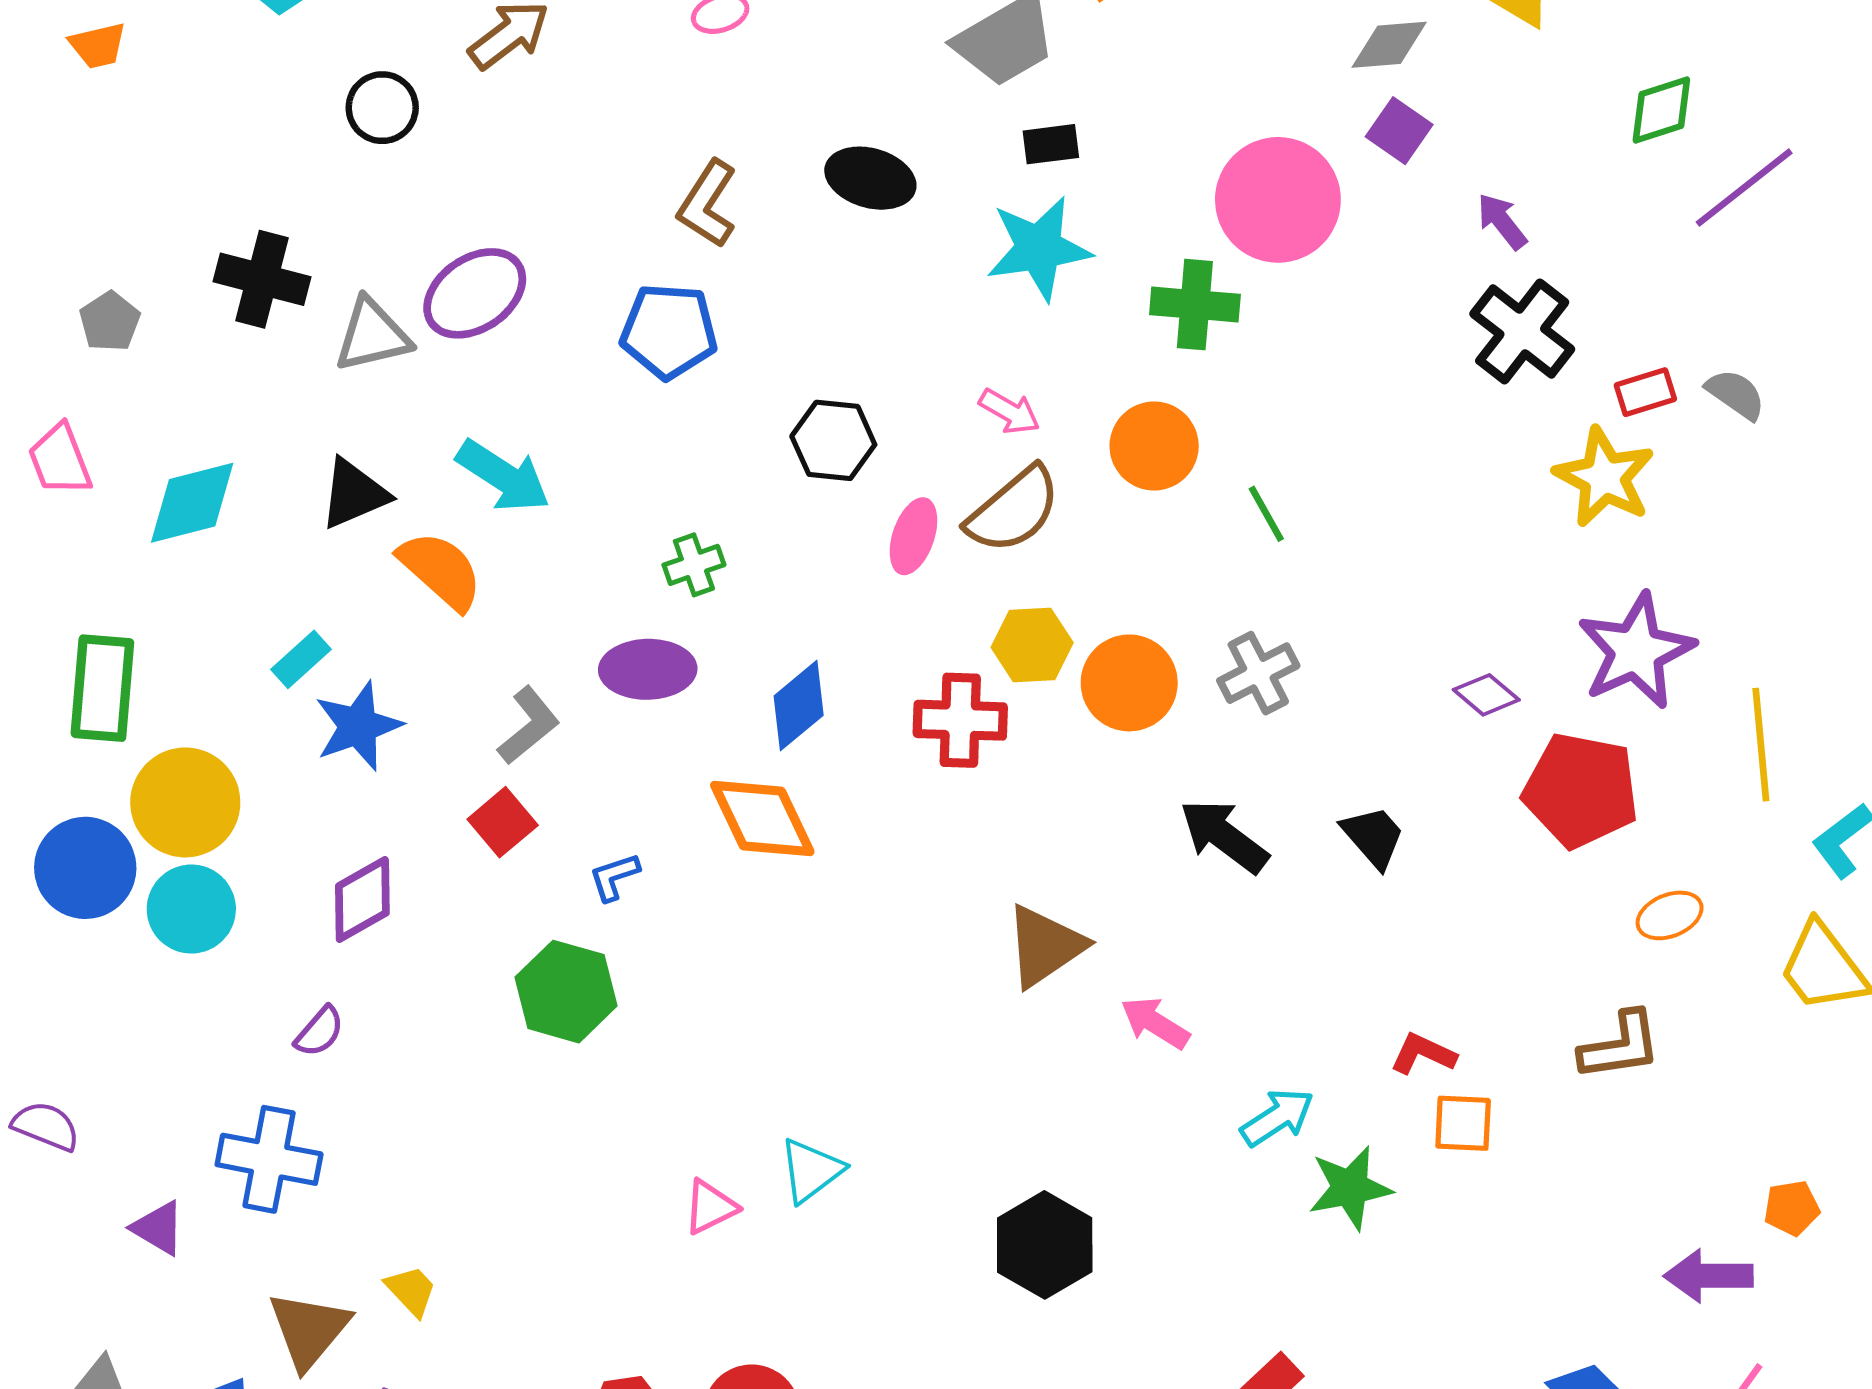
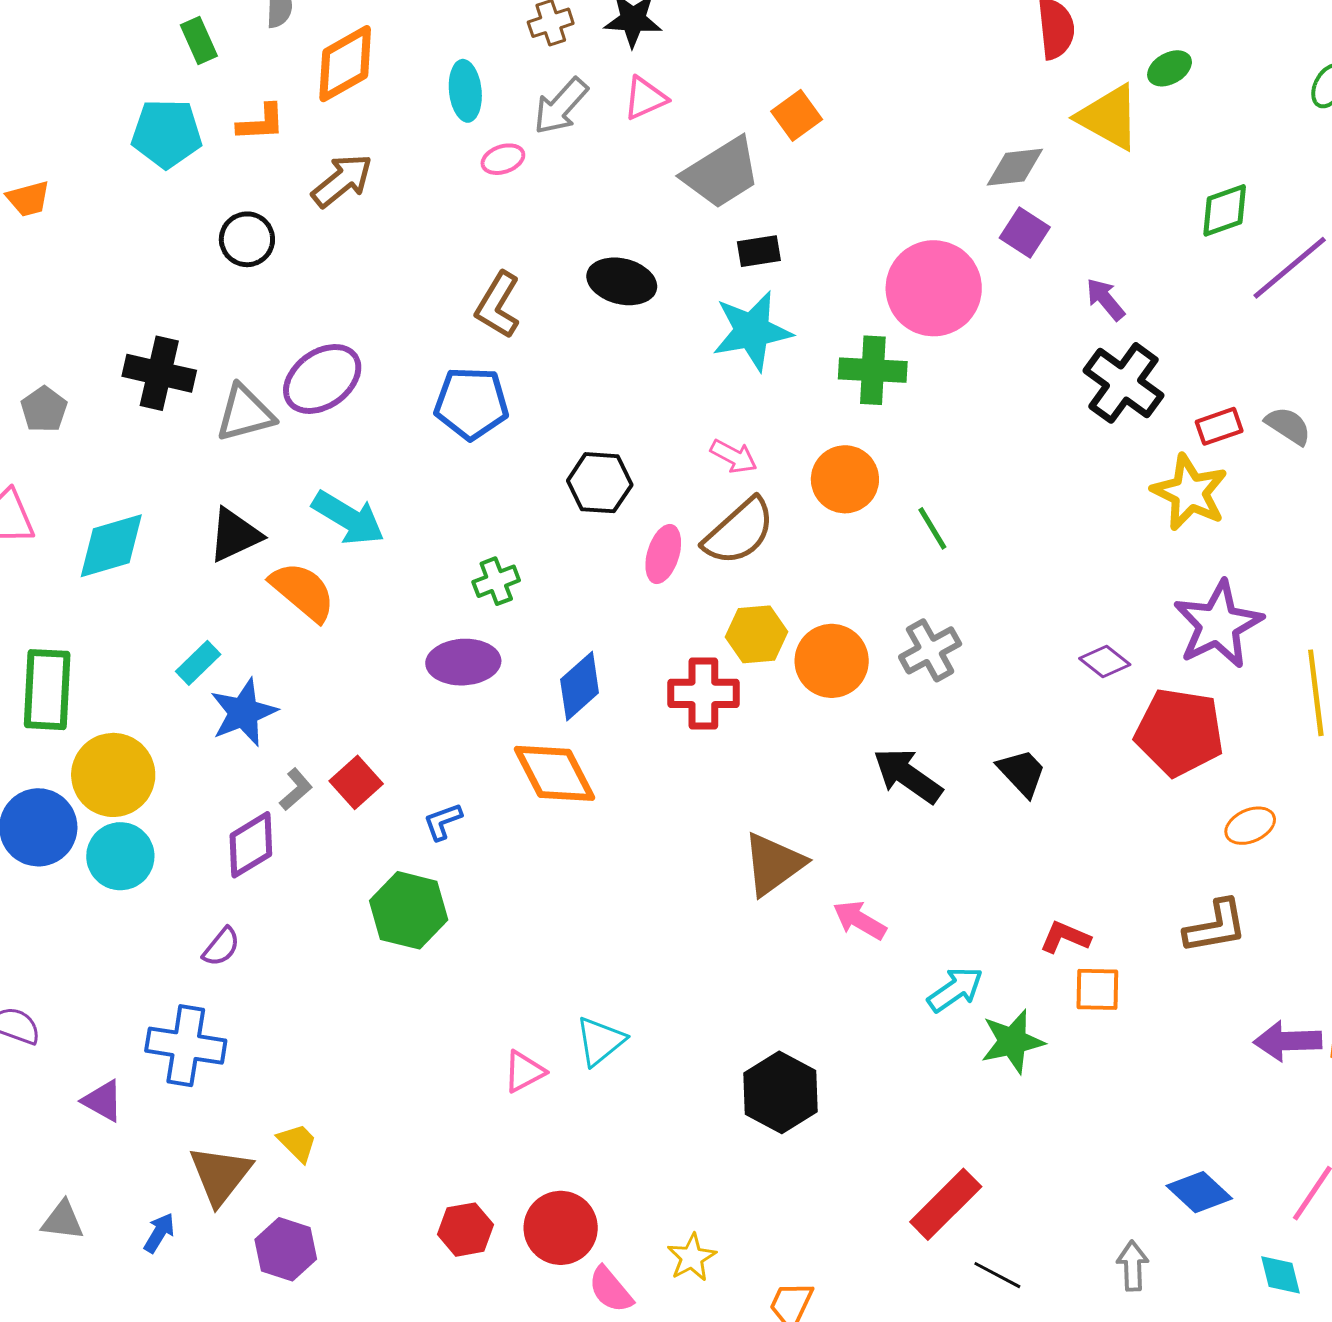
gray L-shape: (529, 726) -> (296, 789), moved, size x0.7
purple arrow: (1709, 1276) -> (1288, 1041), moved

